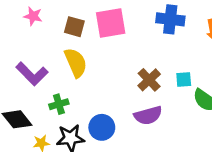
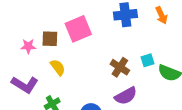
pink star: (33, 16) -> (28, 46), moved
yellow semicircle: (76, 63) -> (58, 67), size x0.7

